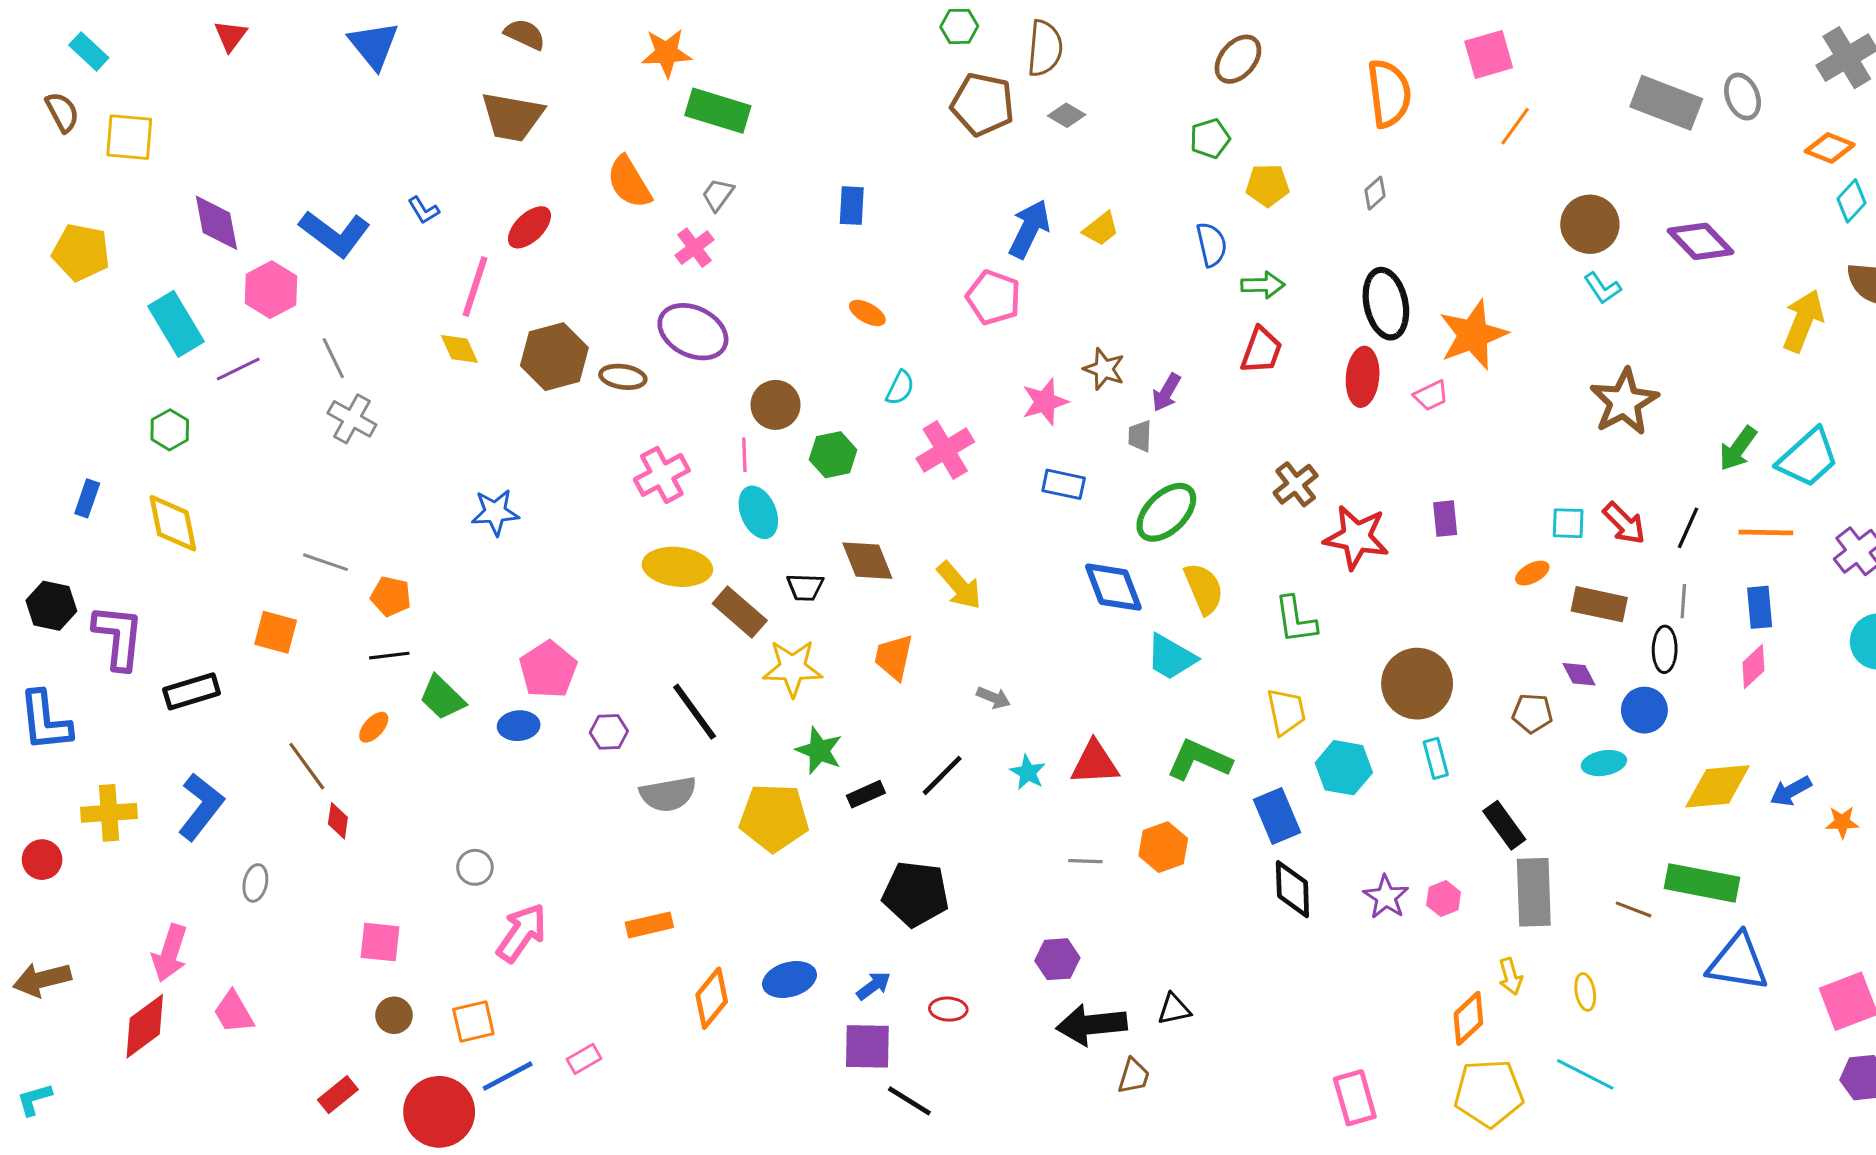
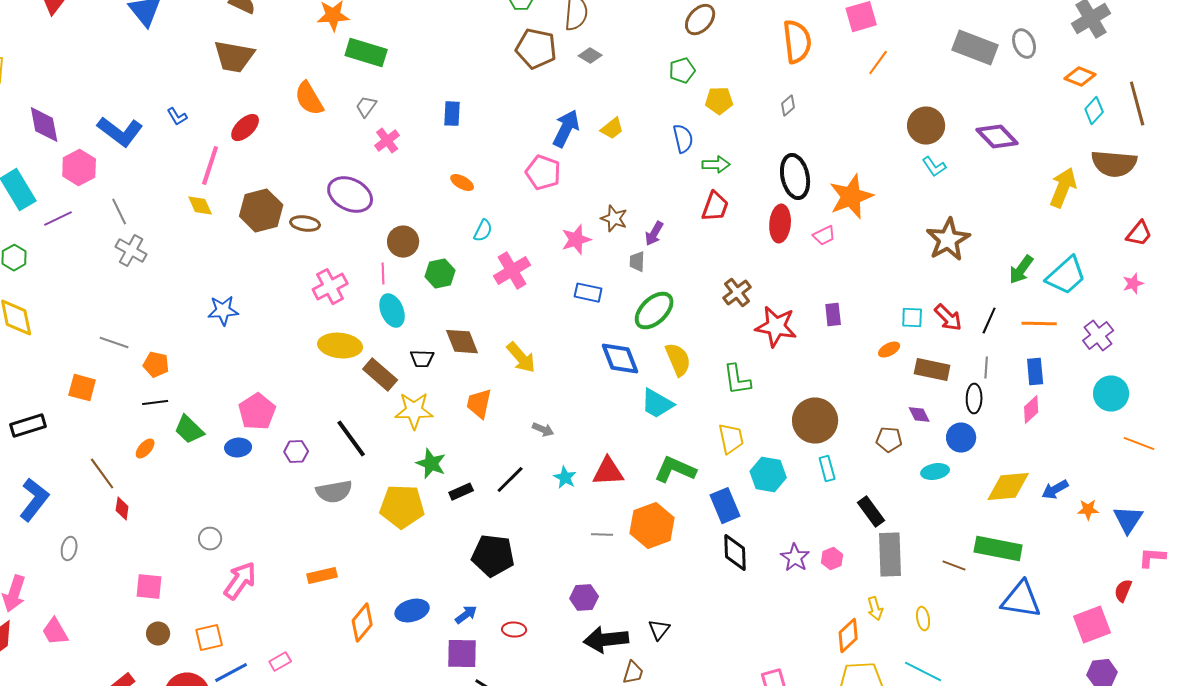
pink cross: (695, 248) -> (387, 141), moved
orange hexagon: (1163, 847) -> (652, 526), size x1.4
black triangle: (1174, 1009) -> (659, 630), turned -40

